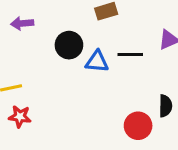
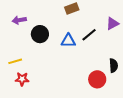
black circle: (69, 45) -> (40, 34), moved
black line: (130, 54) -> (89, 35), turned -35

